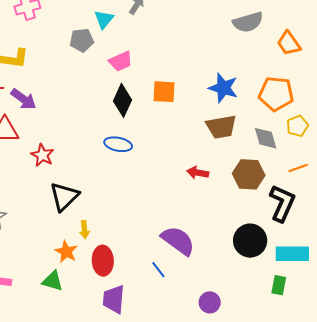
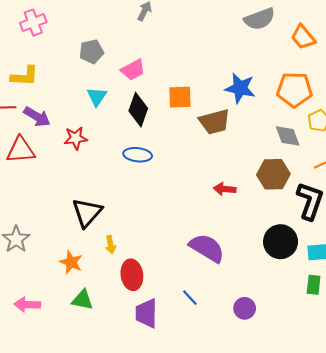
cyan triangle: (104, 19) -> (97, 97), moved
brown trapezoid: (221, 127) -> (214, 122), moved
red star: (42, 155) -> (76, 138), moved, turned -30
red arrow: (198, 173) -> (225, 189), moved
orange star: (66, 252) -> (71, 262), moved
blue line: (158, 270) -> (190, 298), moved

